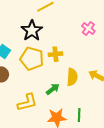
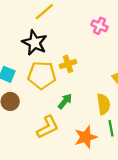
yellow semicircle: (72, 77) -> (103, 104), moved
green arrow: (53, 89) -> (65, 101), moved

